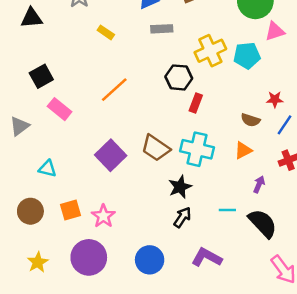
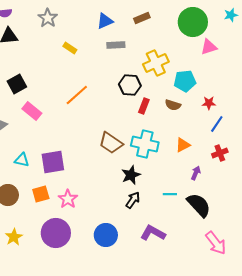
cyan pentagon: (247, 56) -> (185, 81), moved
brown semicircle: (250, 120) -> (173, 105), moved
purple square: (111, 155) -> (53, 162), moved, turned 35

